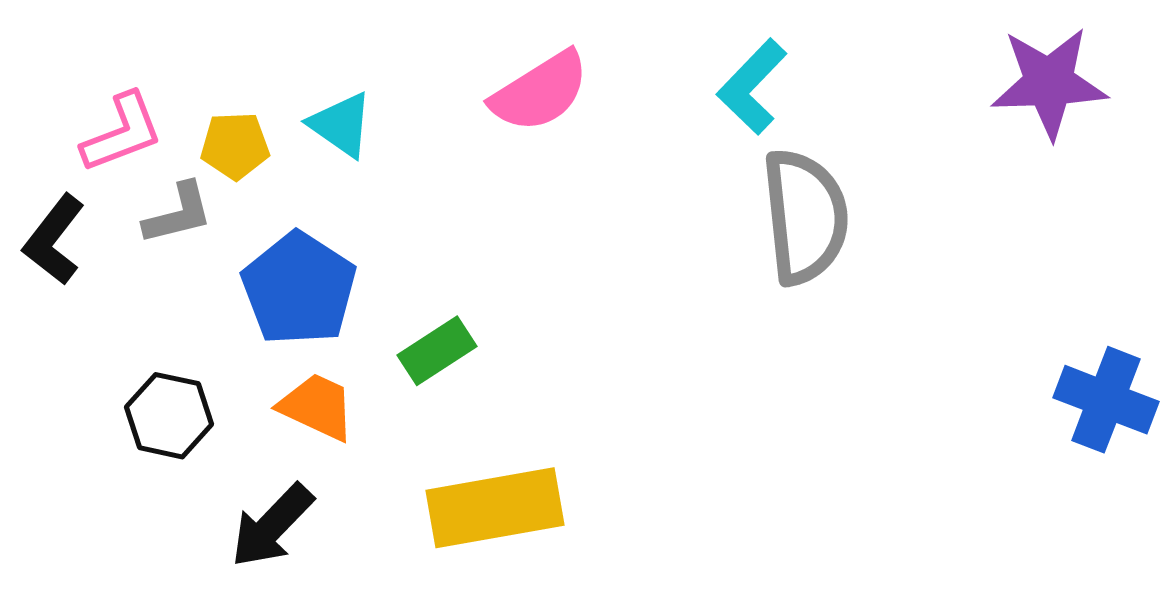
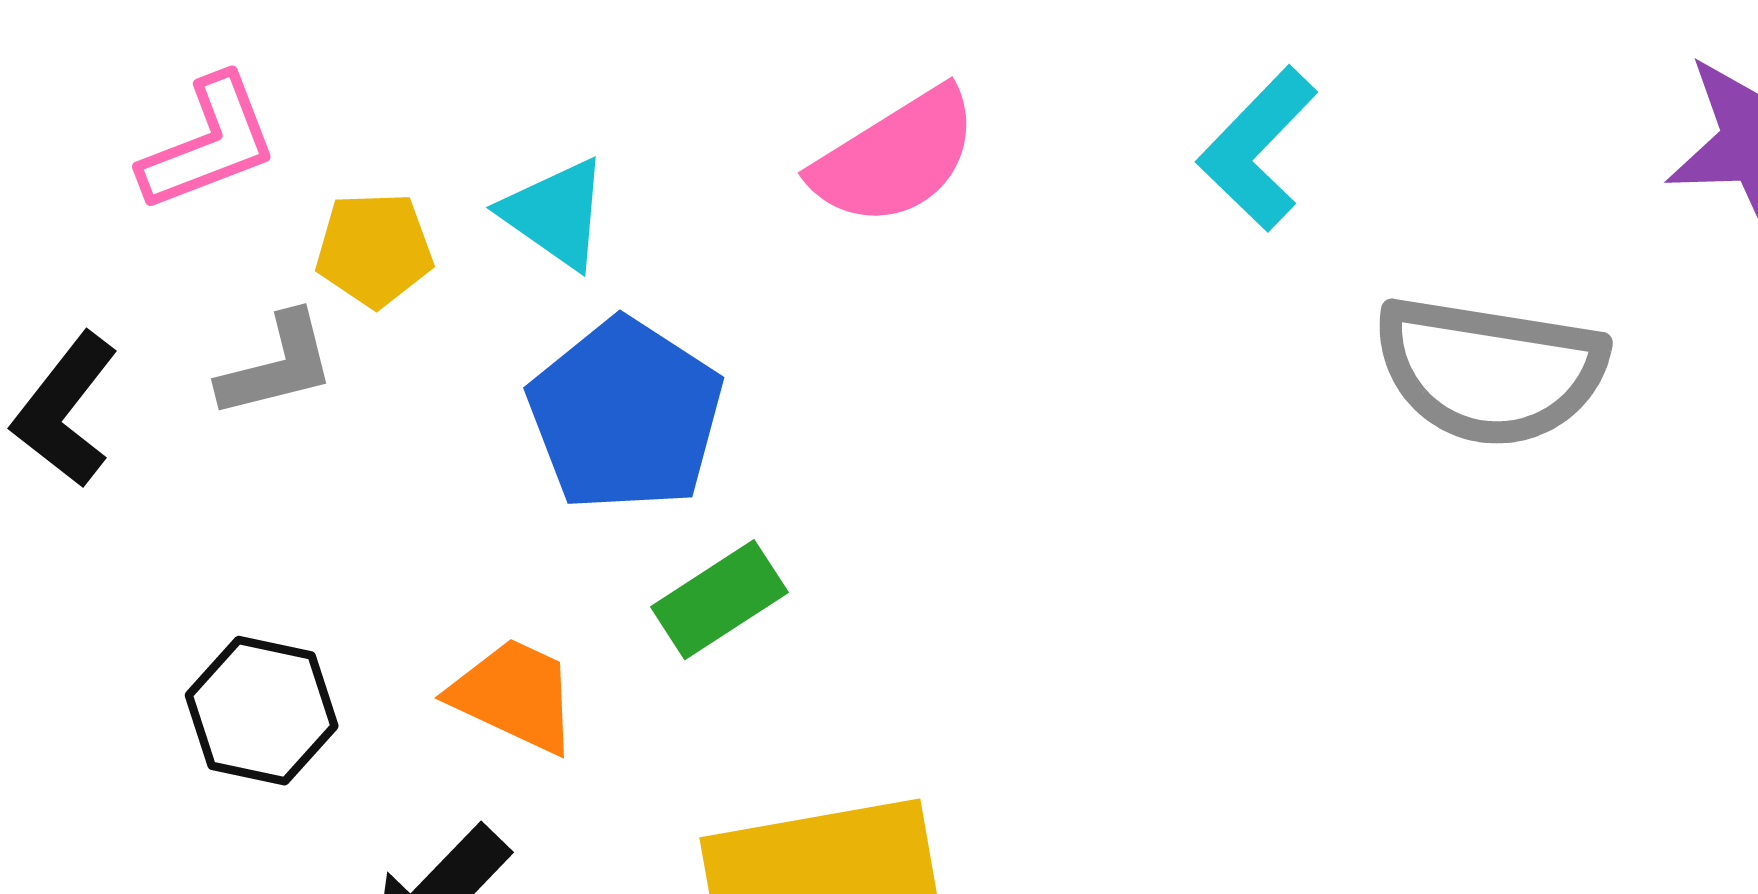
pink L-shape: (122, 133) -> (209, 144), moved
gray semicircle: (805, 217) -> (1490, 371), moved, turned 105
blue pentagon: (299, 289) -> (626, 415), moved

